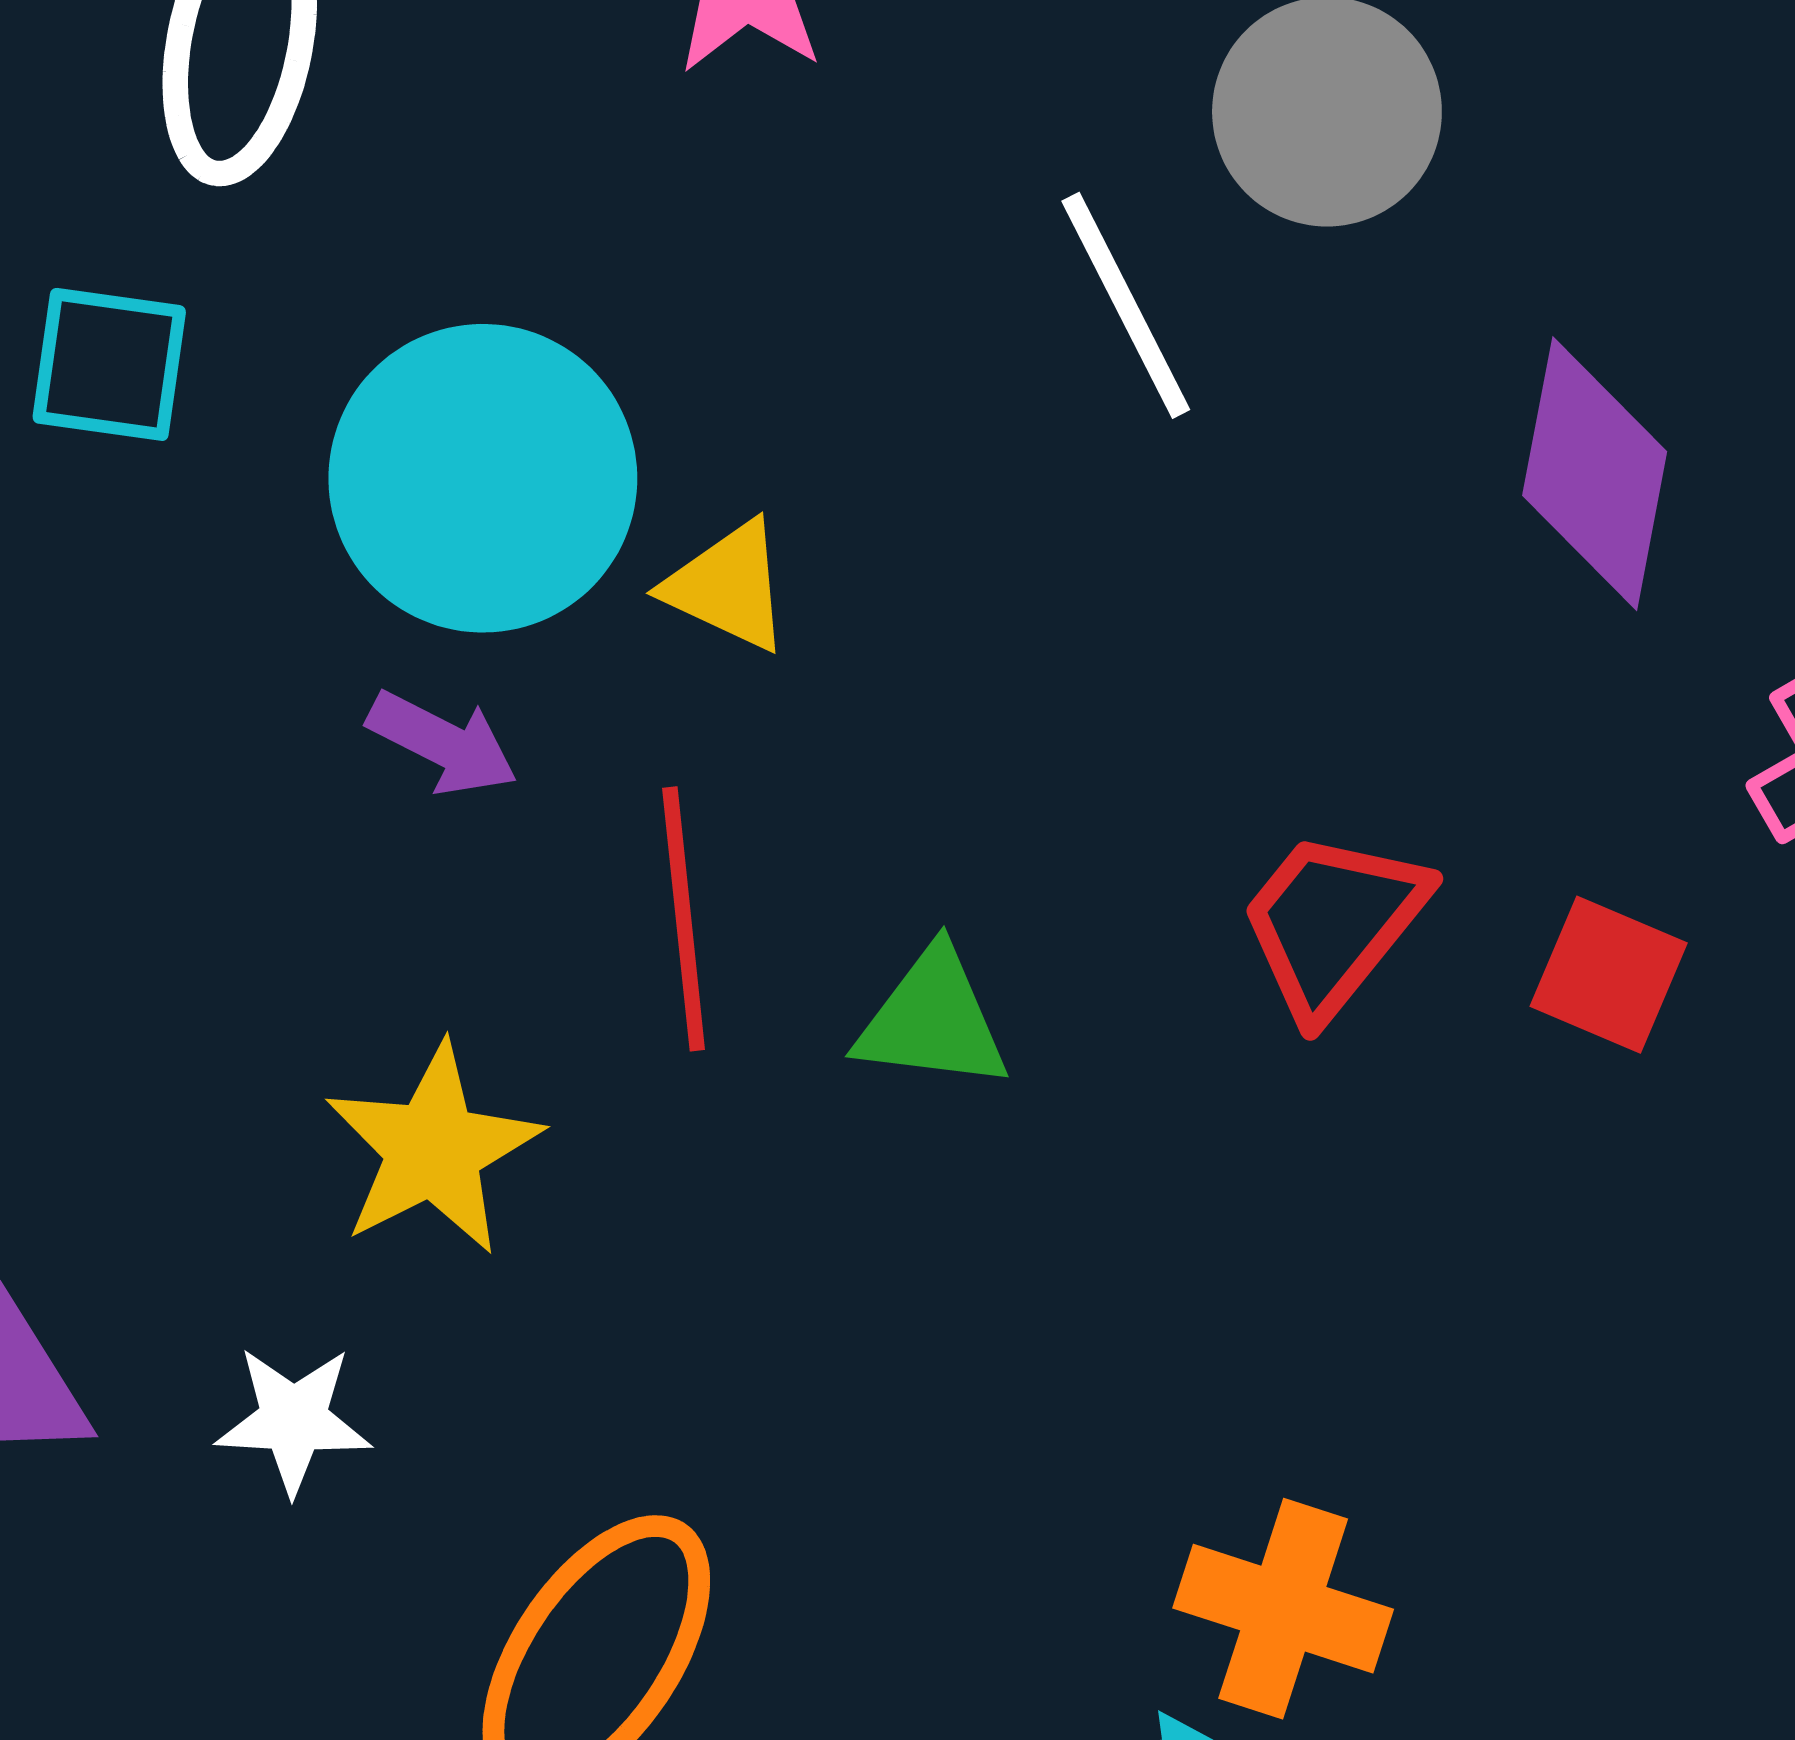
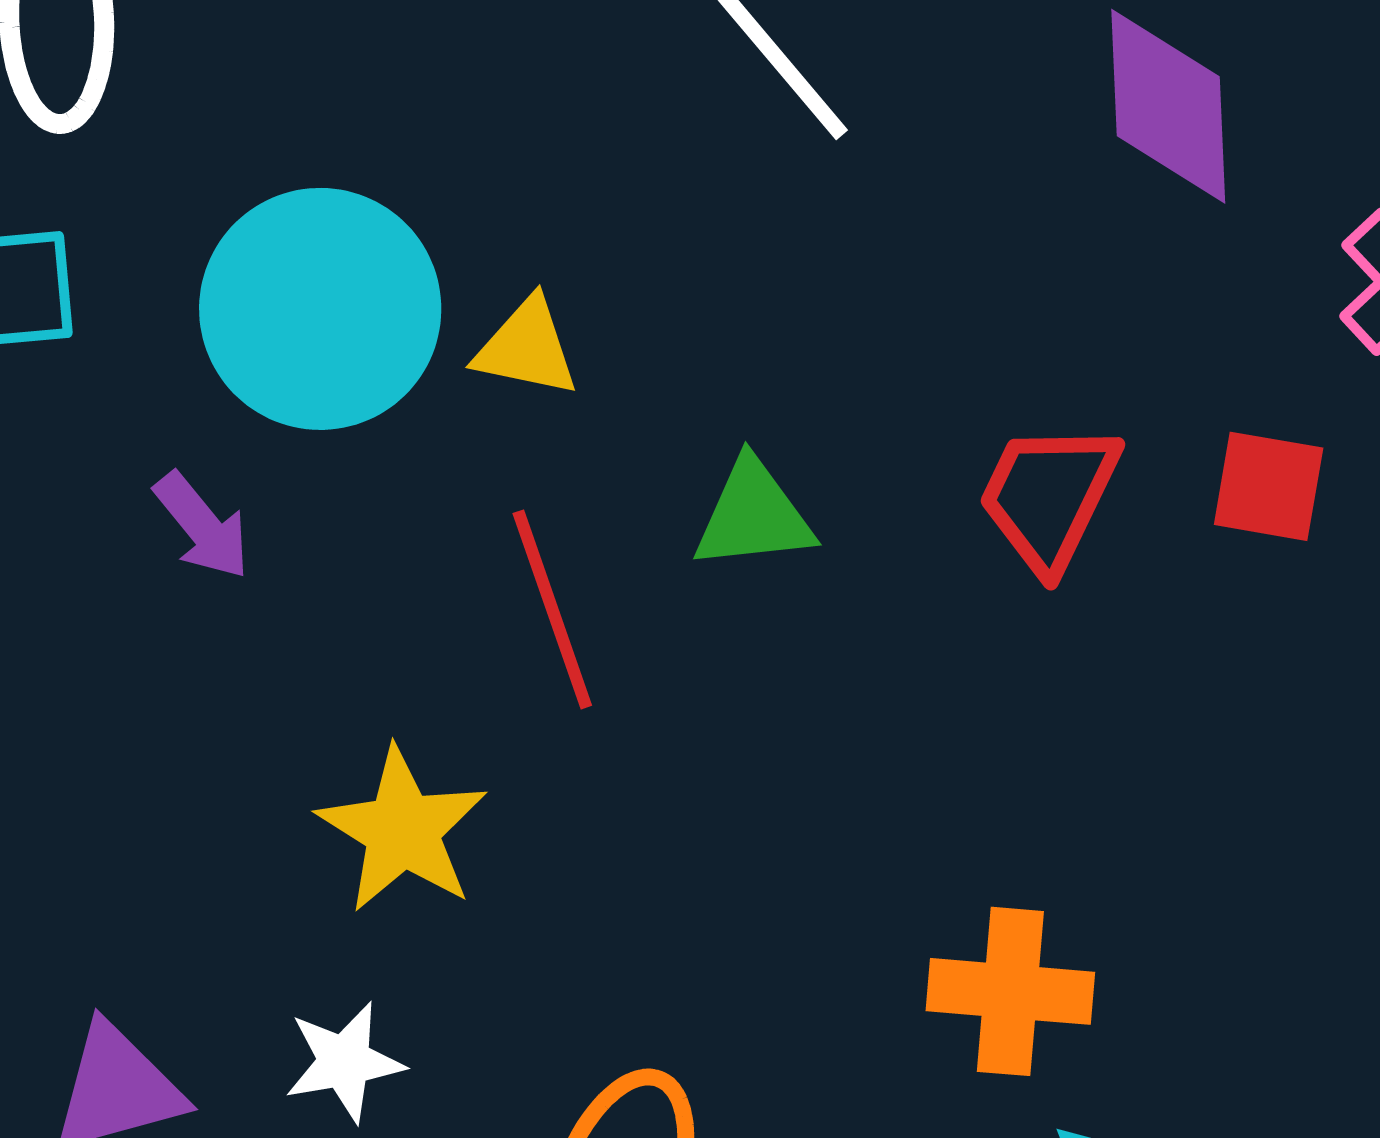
purple arrow: (443, 743) -> (202, 526), moved, turned 37
green triangle: (932, 1020) -> (753, 515), moved
orange cross: (1283, 1609) -> (1010, 991), moved

